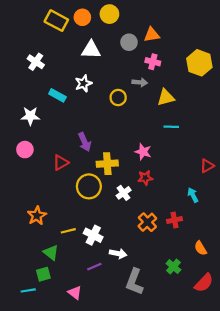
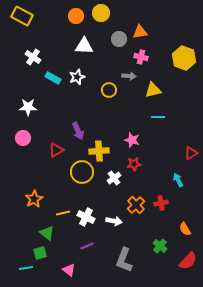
yellow rectangle: (56, 21) -> (22, 16), moved
cyan rectangle: (57, 95) -> (53, 78), moved
white arrow: (118, 254) -> (114, 221), moved

